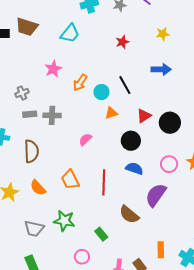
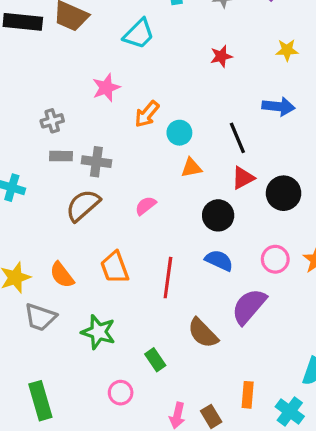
black line: (125, 85) -> (237, 138), moved
brown semicircle: (31, 151) -> (83, 205), moved, turned -135
gray trapezoid: (34, 229) -> (40, 317), moved

